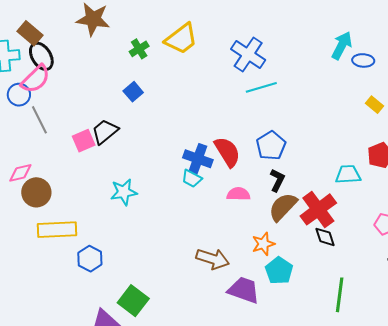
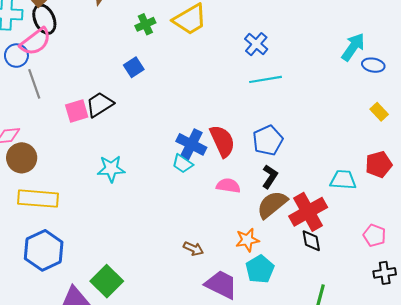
blue cross: (248, 54) -> (256, 44), size x0.7
blue hexagon: (90, 259) -> (44, 250), moved, size x1.5
brown arrow: (213, 259) -> (193, 249), size x0.6

